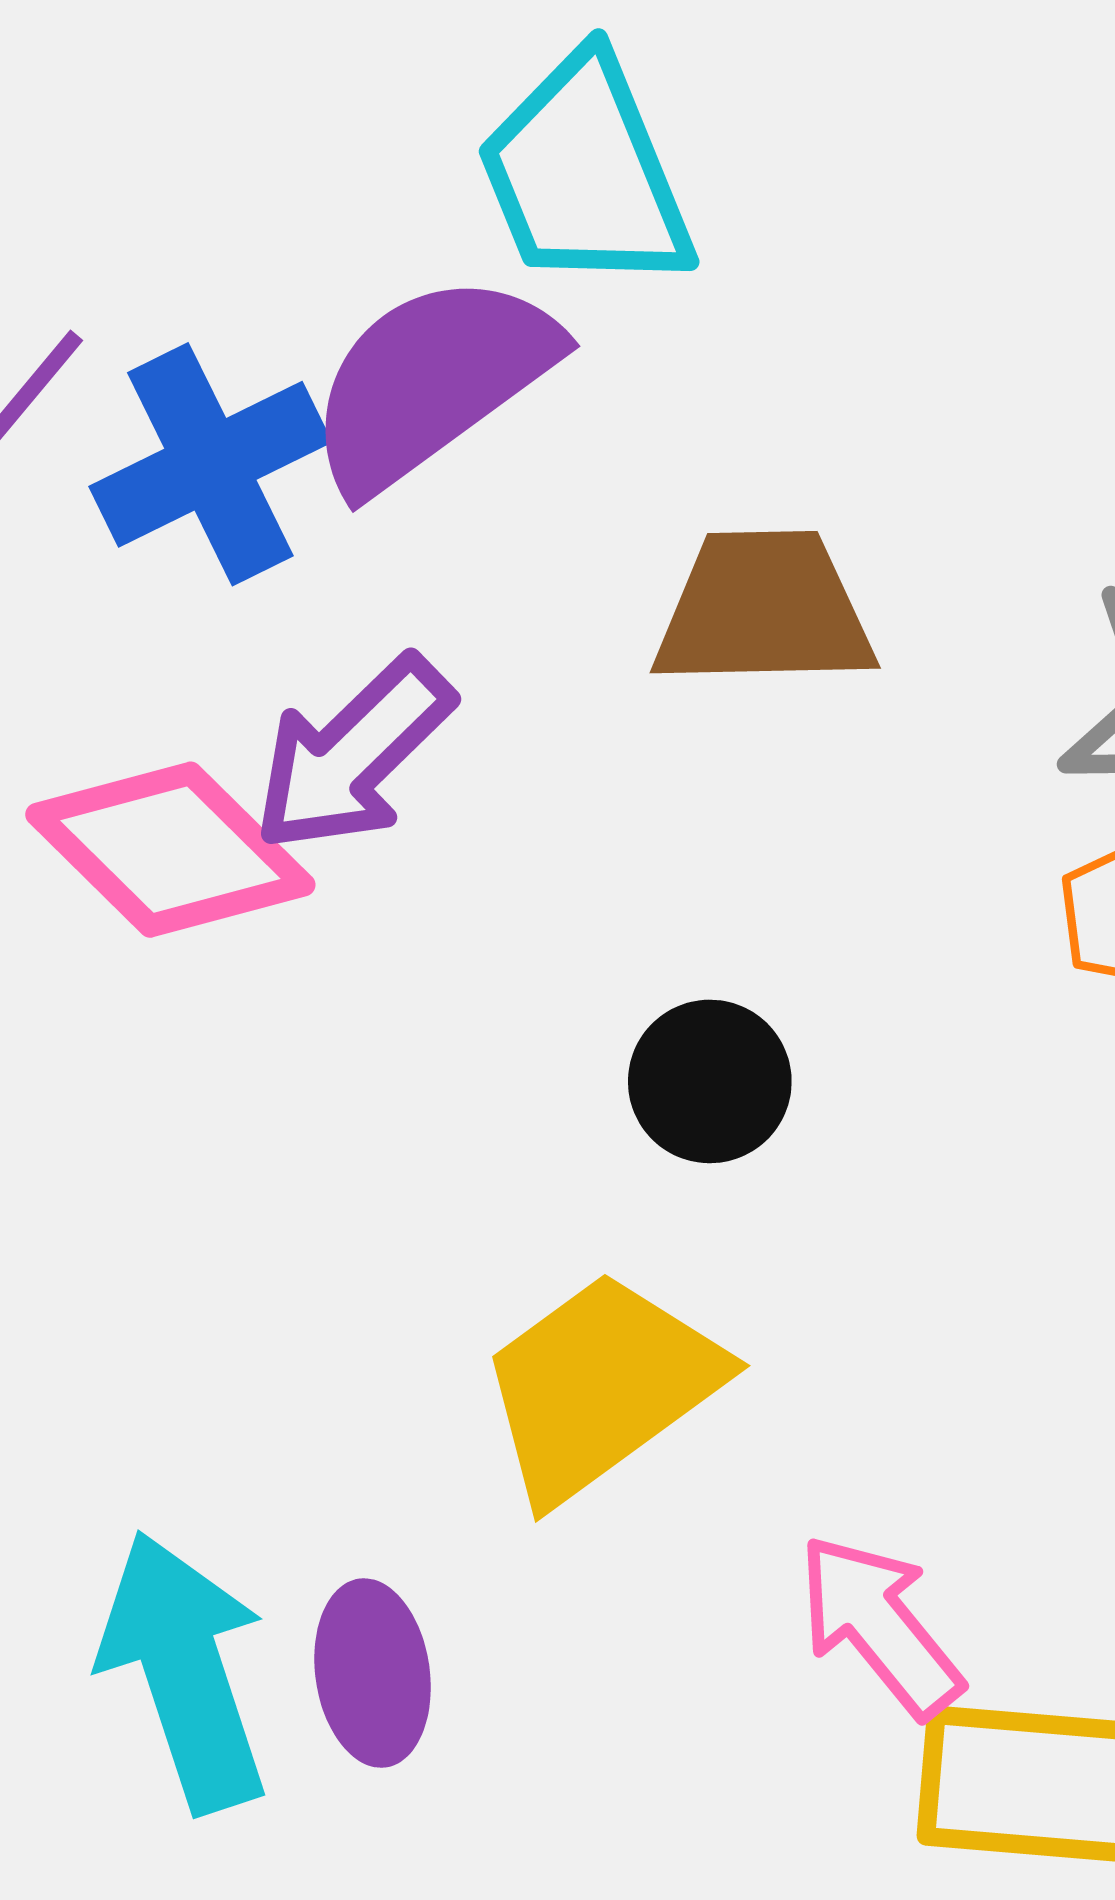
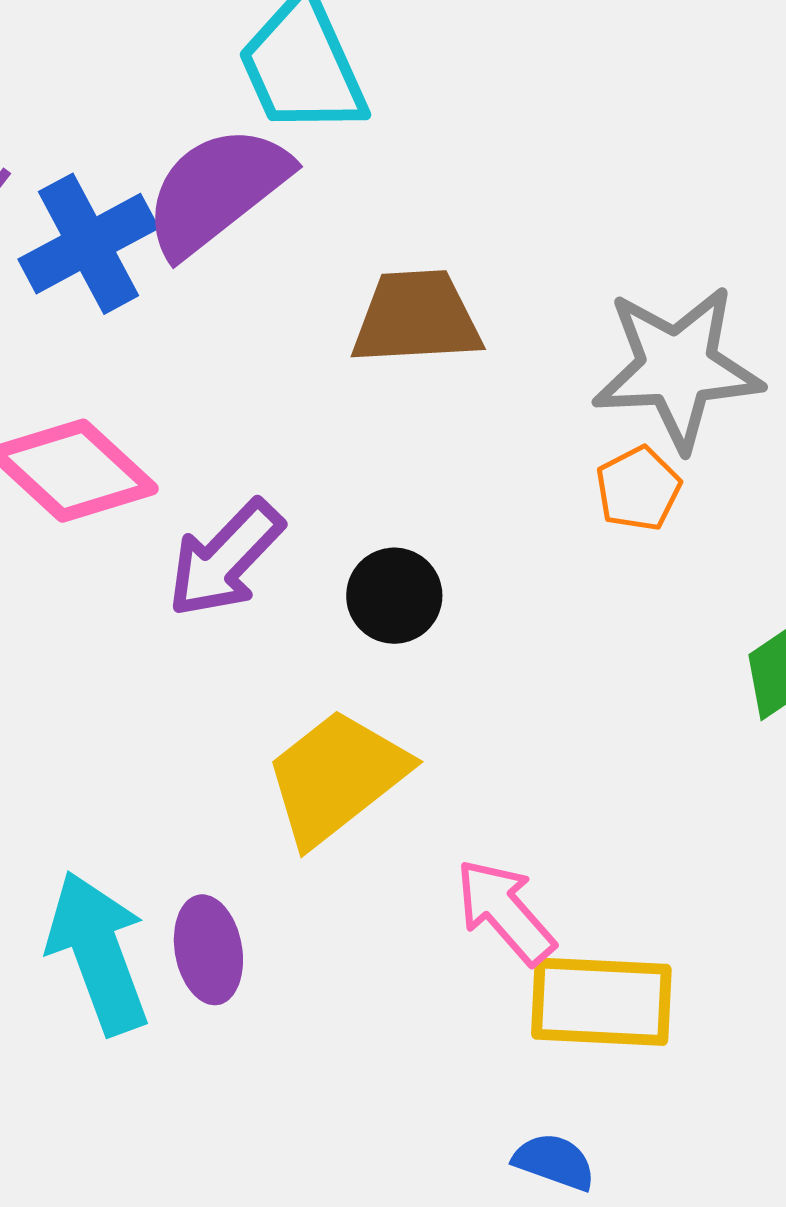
purple arrow: (353, 754) -> (225, 559), moved

